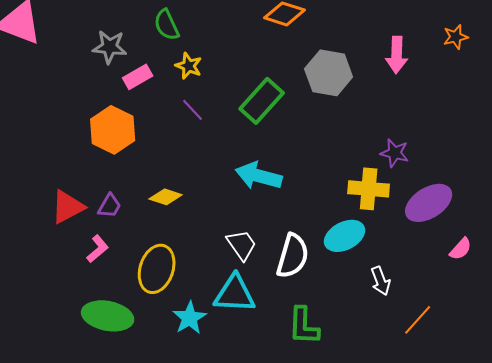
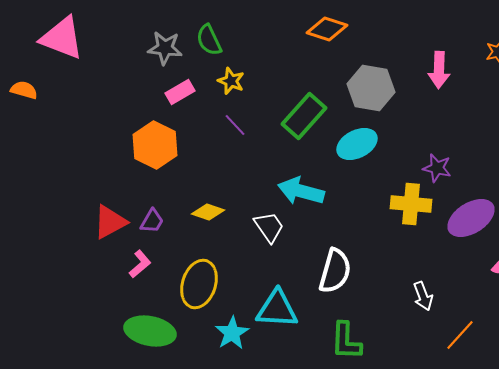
gray star: (110, 47) -> (165, 48), moved
cyan ellipse: (345, 236) -> (357, 144), moved
white trapezoid: (242, 245) -> (269, 227), moved

